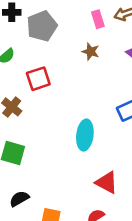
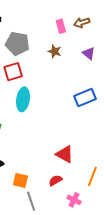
gray pentagon: (42, 26) -> (17, 43), moved, turned 30
cyan ellipse: (85, 135) -> (23, 99), moved

